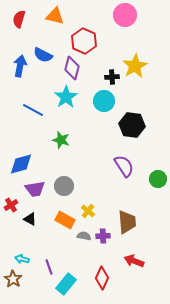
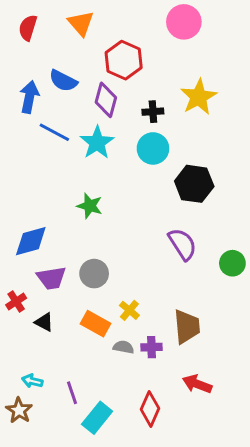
orange triangle: (55, 16) -> (81, 23), turned 36
black cross: (112, 77) -> (153, 112), moved
blue line: (33, 110) -> (54, 132), moved

